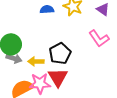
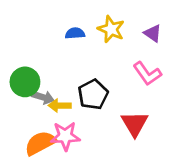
gray arrow: (14, 58) -> (43, 97), moved
red triangle: (58, 77) -> (135, 124), moved

